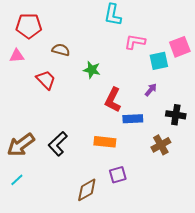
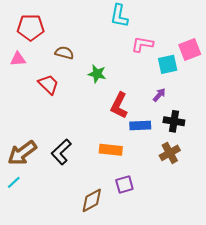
black cross: (176, 115) -> (174, 121), moved
cyan line: (17, 180) -> (14, 182), moved

